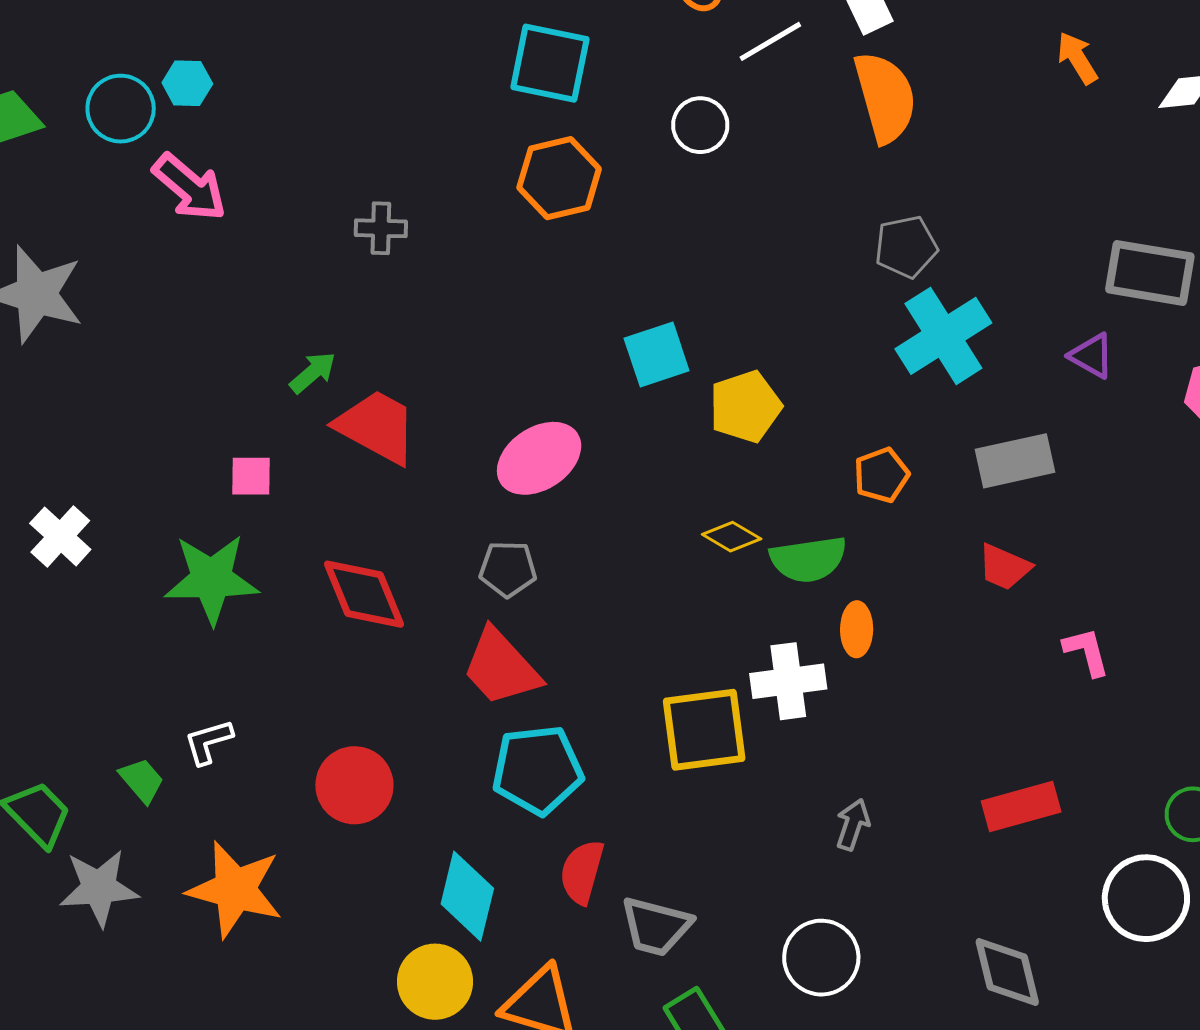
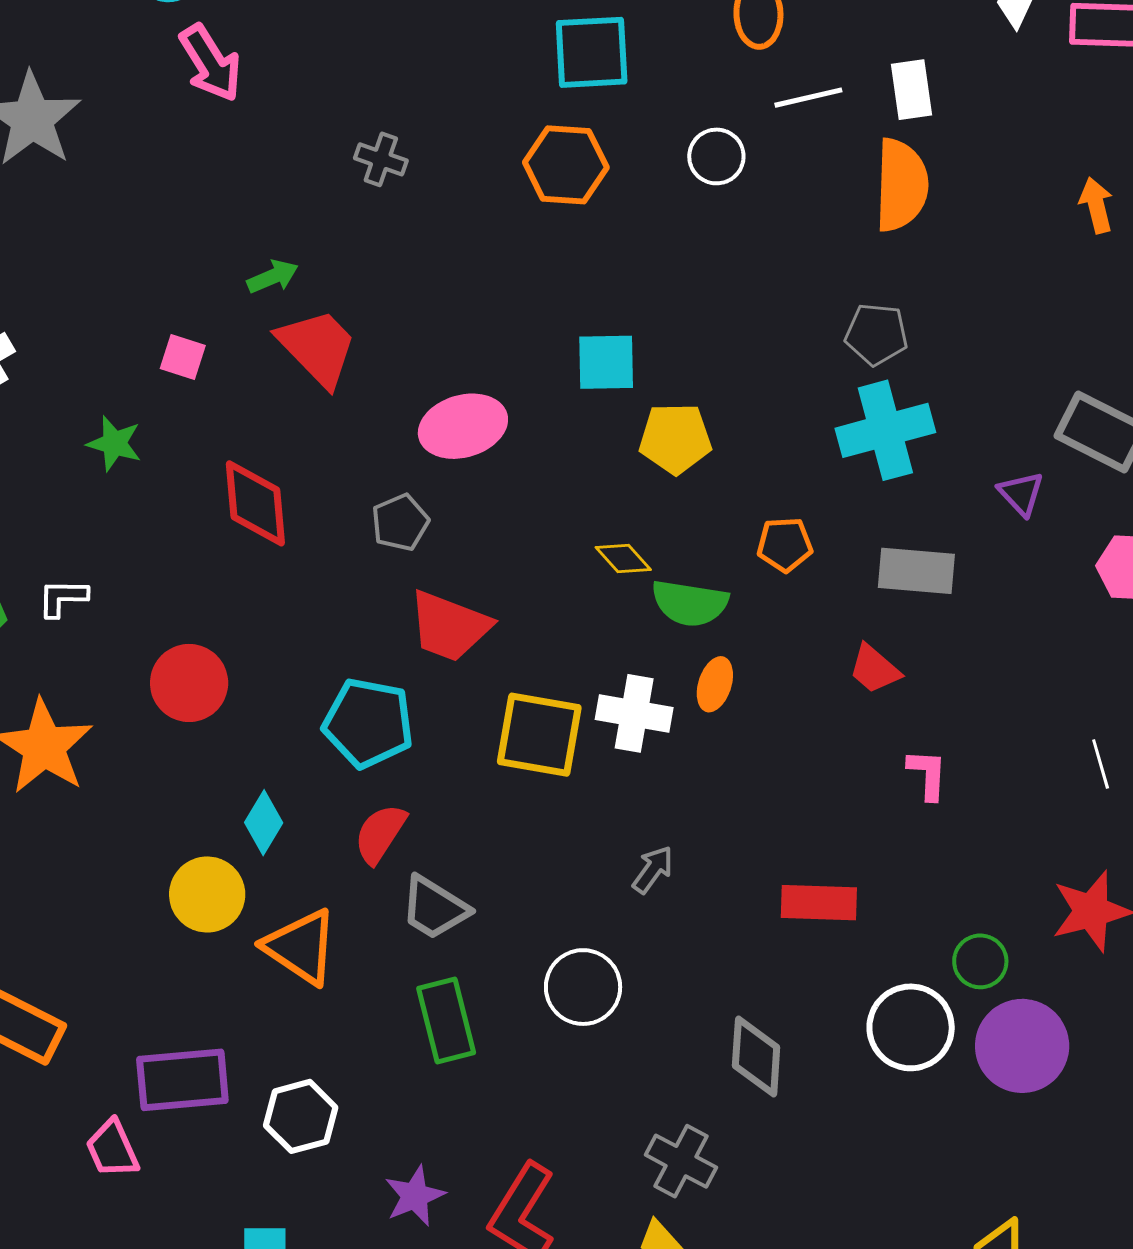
cyan square: (550, 63) -> (592, 52), turned -32
gray pentagon: (508, 569) -> (400, 522), turned 30
green star: (211, 579) -> (114, 443), size x0.6
red trapezoid: (501, 667) -> (449, 626), moved, turned -44
cyan diamond: (467, 896) -> (264, 823), size x0.7

